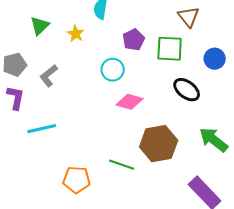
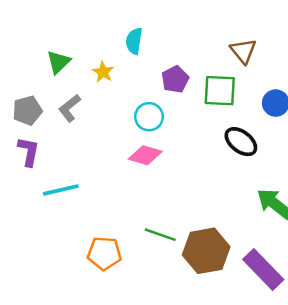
gray L-shape: (49, 76) -> (70, 108), moved
pink diamond: (130, 102) -> (145, 155), moved
brown hexagon: (159, 144) -> (206, 251), moved

